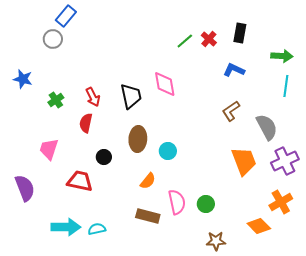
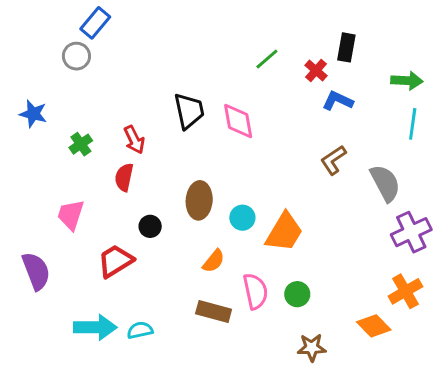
red cross: (209, 39) -> (316, 71), moved
black trapezoid: (131, 96) -> (189, 111), moved
orange trapezoid: (244, 161) -> (284, 232), moved, turned 52
red trapezoid: (80, 181) -> (115, 261), turned -44

